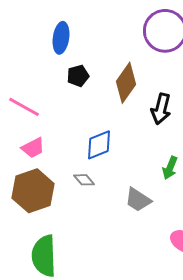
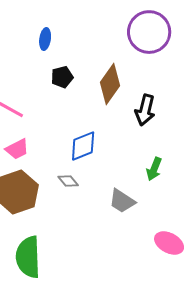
blue ellipse: (61, 38) -> (45, 39), size x0.7

